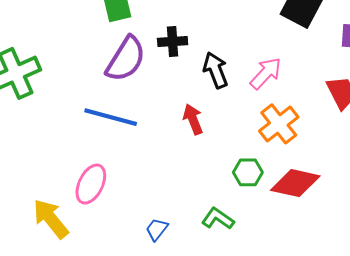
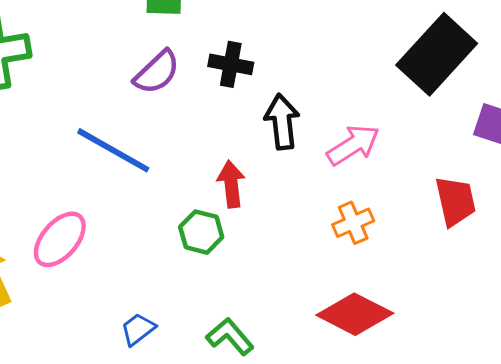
purple semicircle: (126, 59) -> (157, 72), size x0.7
orange cross: (279, 124) -> (353, 223), size x0.7
green hexagon: (248, 172) -> (201, 232), moved

